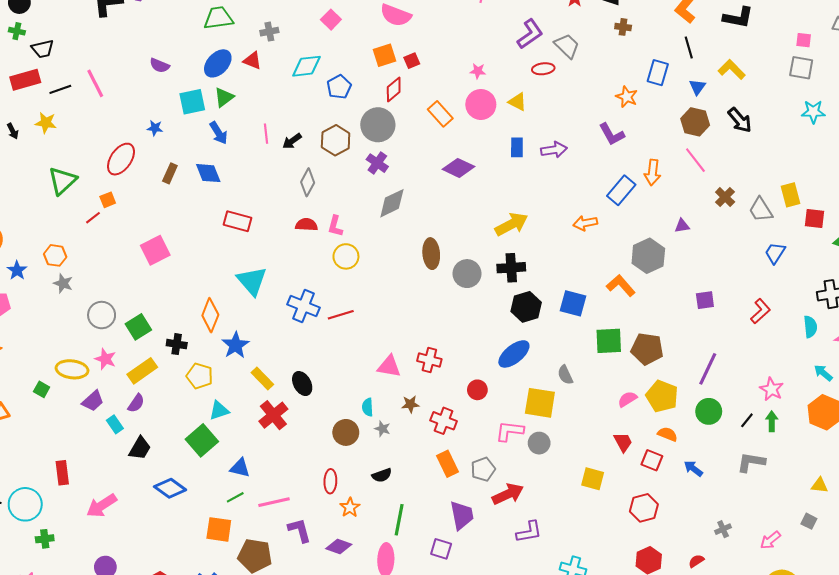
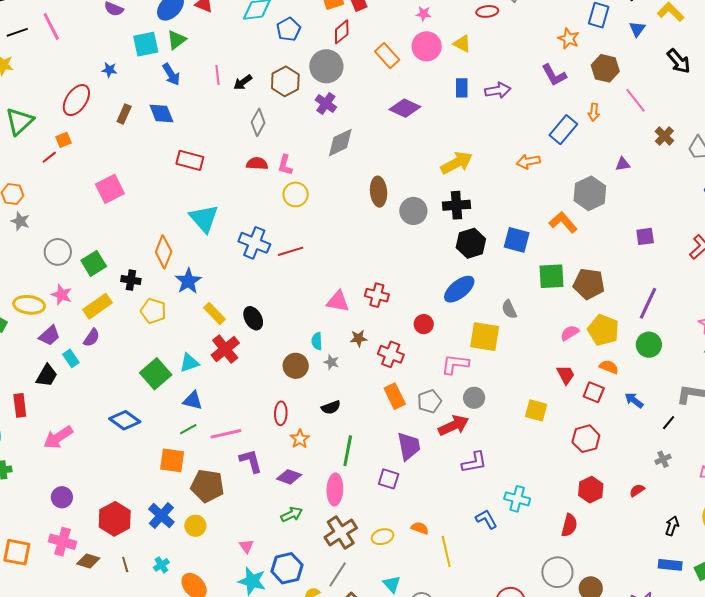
brown hexagon: (695, 122) -> (605, 68), moved
orange arrow: (653, 172) -> (594, 112), size x0.7
cyan triangle: (219, 410) -> (189, 363), moved
black line: (747, 420) -> (669, 423), moved
gray circle: (539, 443) -> (474, 398), moved
black trapezoid: (140, 448) -> (47, 375), moved

